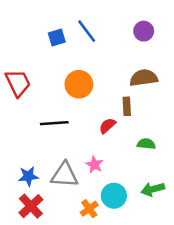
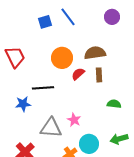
brown semicircle: (144, 78) -> (95, 53), moved
red semicircle: (107, 126) -> (78, 74), moved
blue star: (28, 176) -> (23, 104), moved

